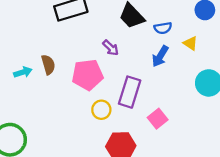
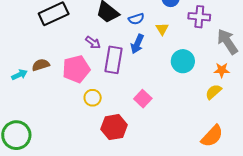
yellow triangle: (190, 43) -> (162, 29), turned 32
brown semicircle: (48, 65) -> (41, 65), turned -84
purple rectangle: (130, 92) -> (114, 60), moved

